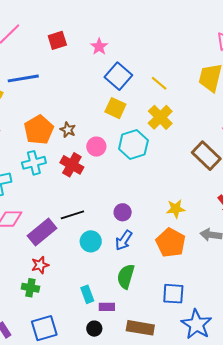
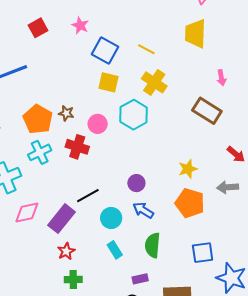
blue arrow: (124, 240) -> (143, 210), turned 100
green cross: (30, 288) -> (73, 280), moved
cyan rectangle: (87, 294) -> (115, 250), moved

